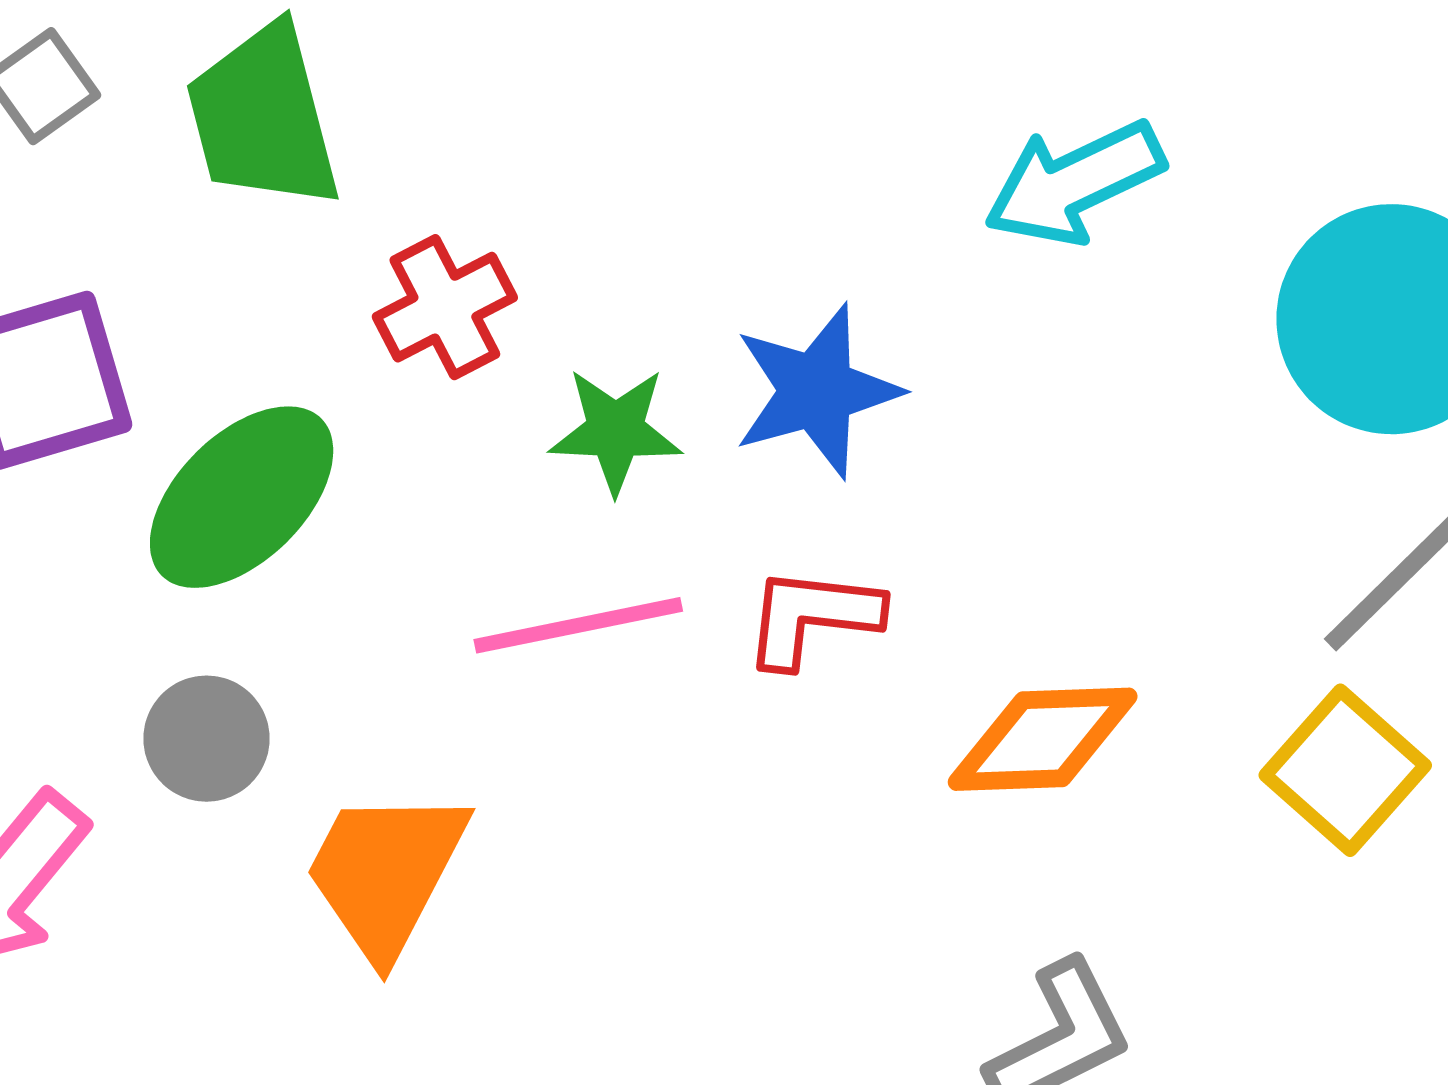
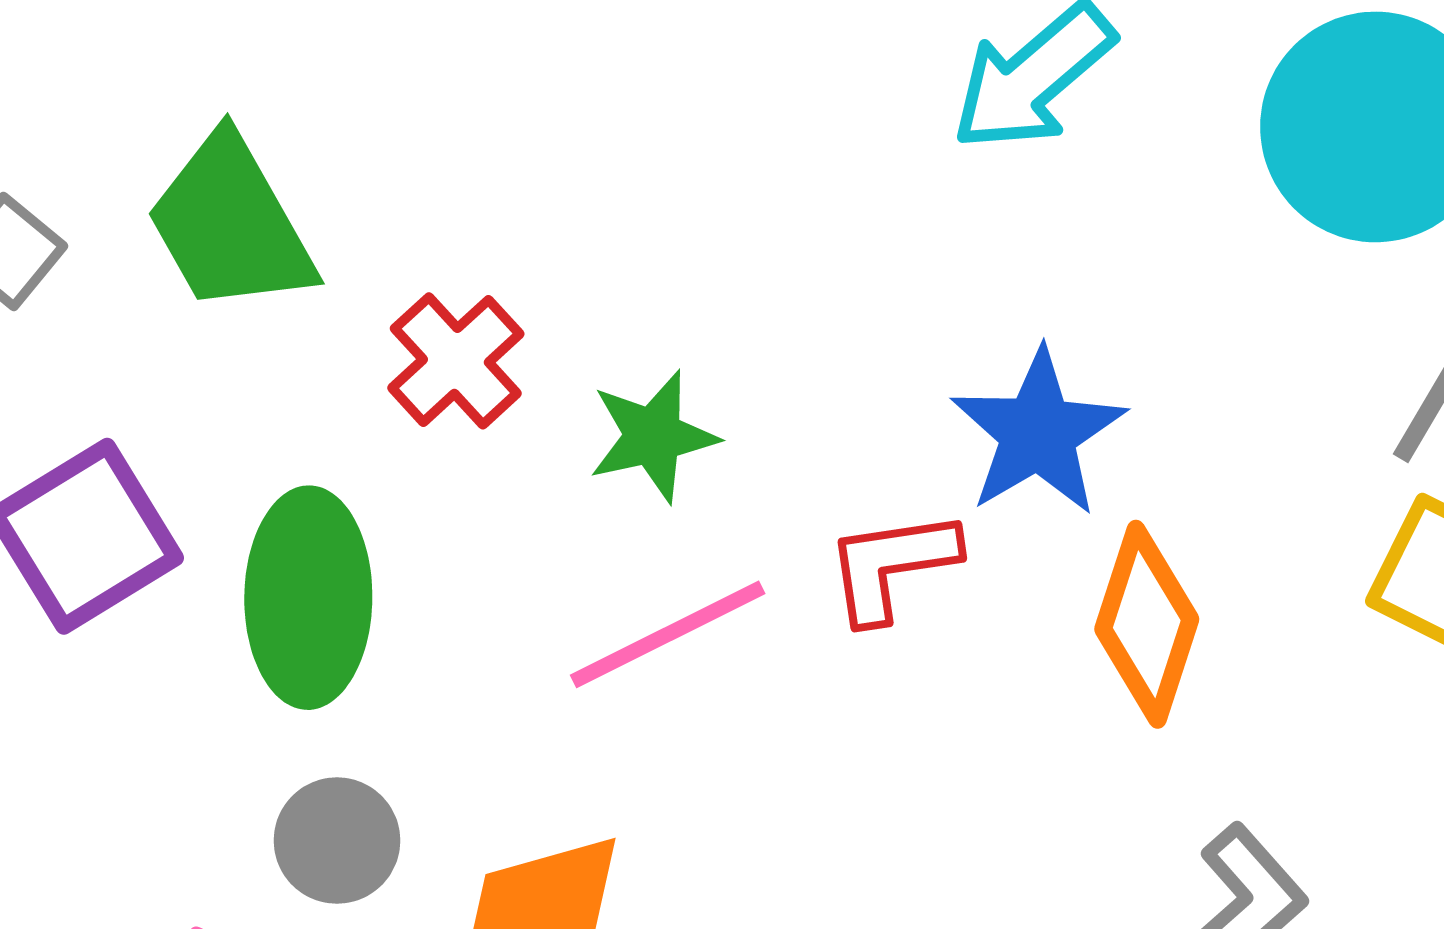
blue star: (817, 391) -> (1038, 433), moved
green ellipse: (242, 497) -> (308, 598), turned -30
orange diamond: (1043, 739) -> (1147, 624), turned -55

